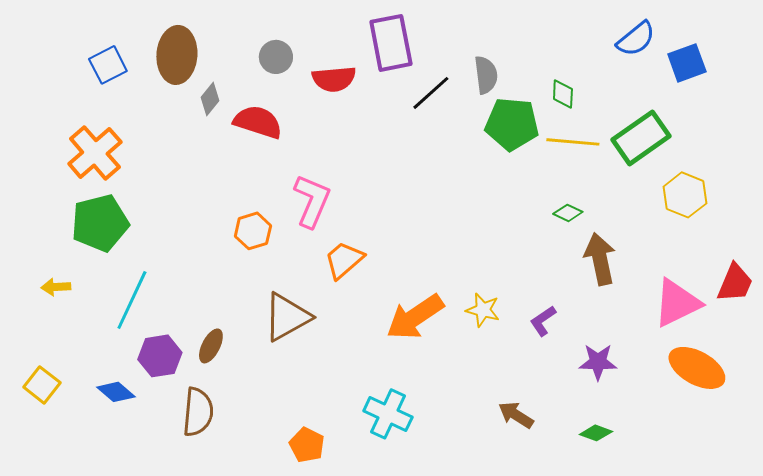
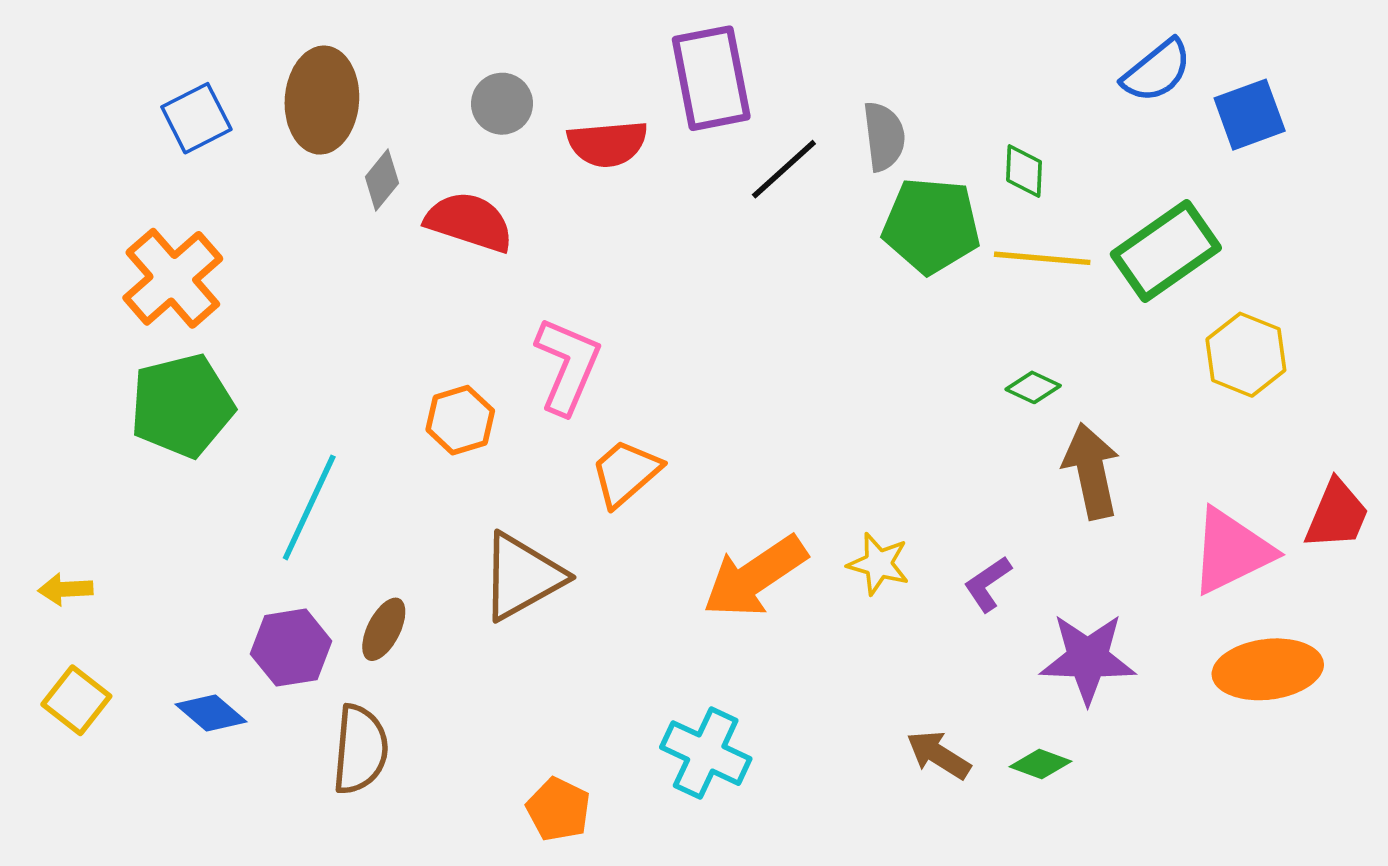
yellow arrow: (56, 287) -> (65, 589), moved
cyan line: (132, 300) -> (309, 507), moved
purple star: (598, 362) -> (1088, 658), size x1.4
orange ellipse: (697, 368) -> (1268, 669), turned -36
green diamond: (596, 433) -> (1040, 764), moved

